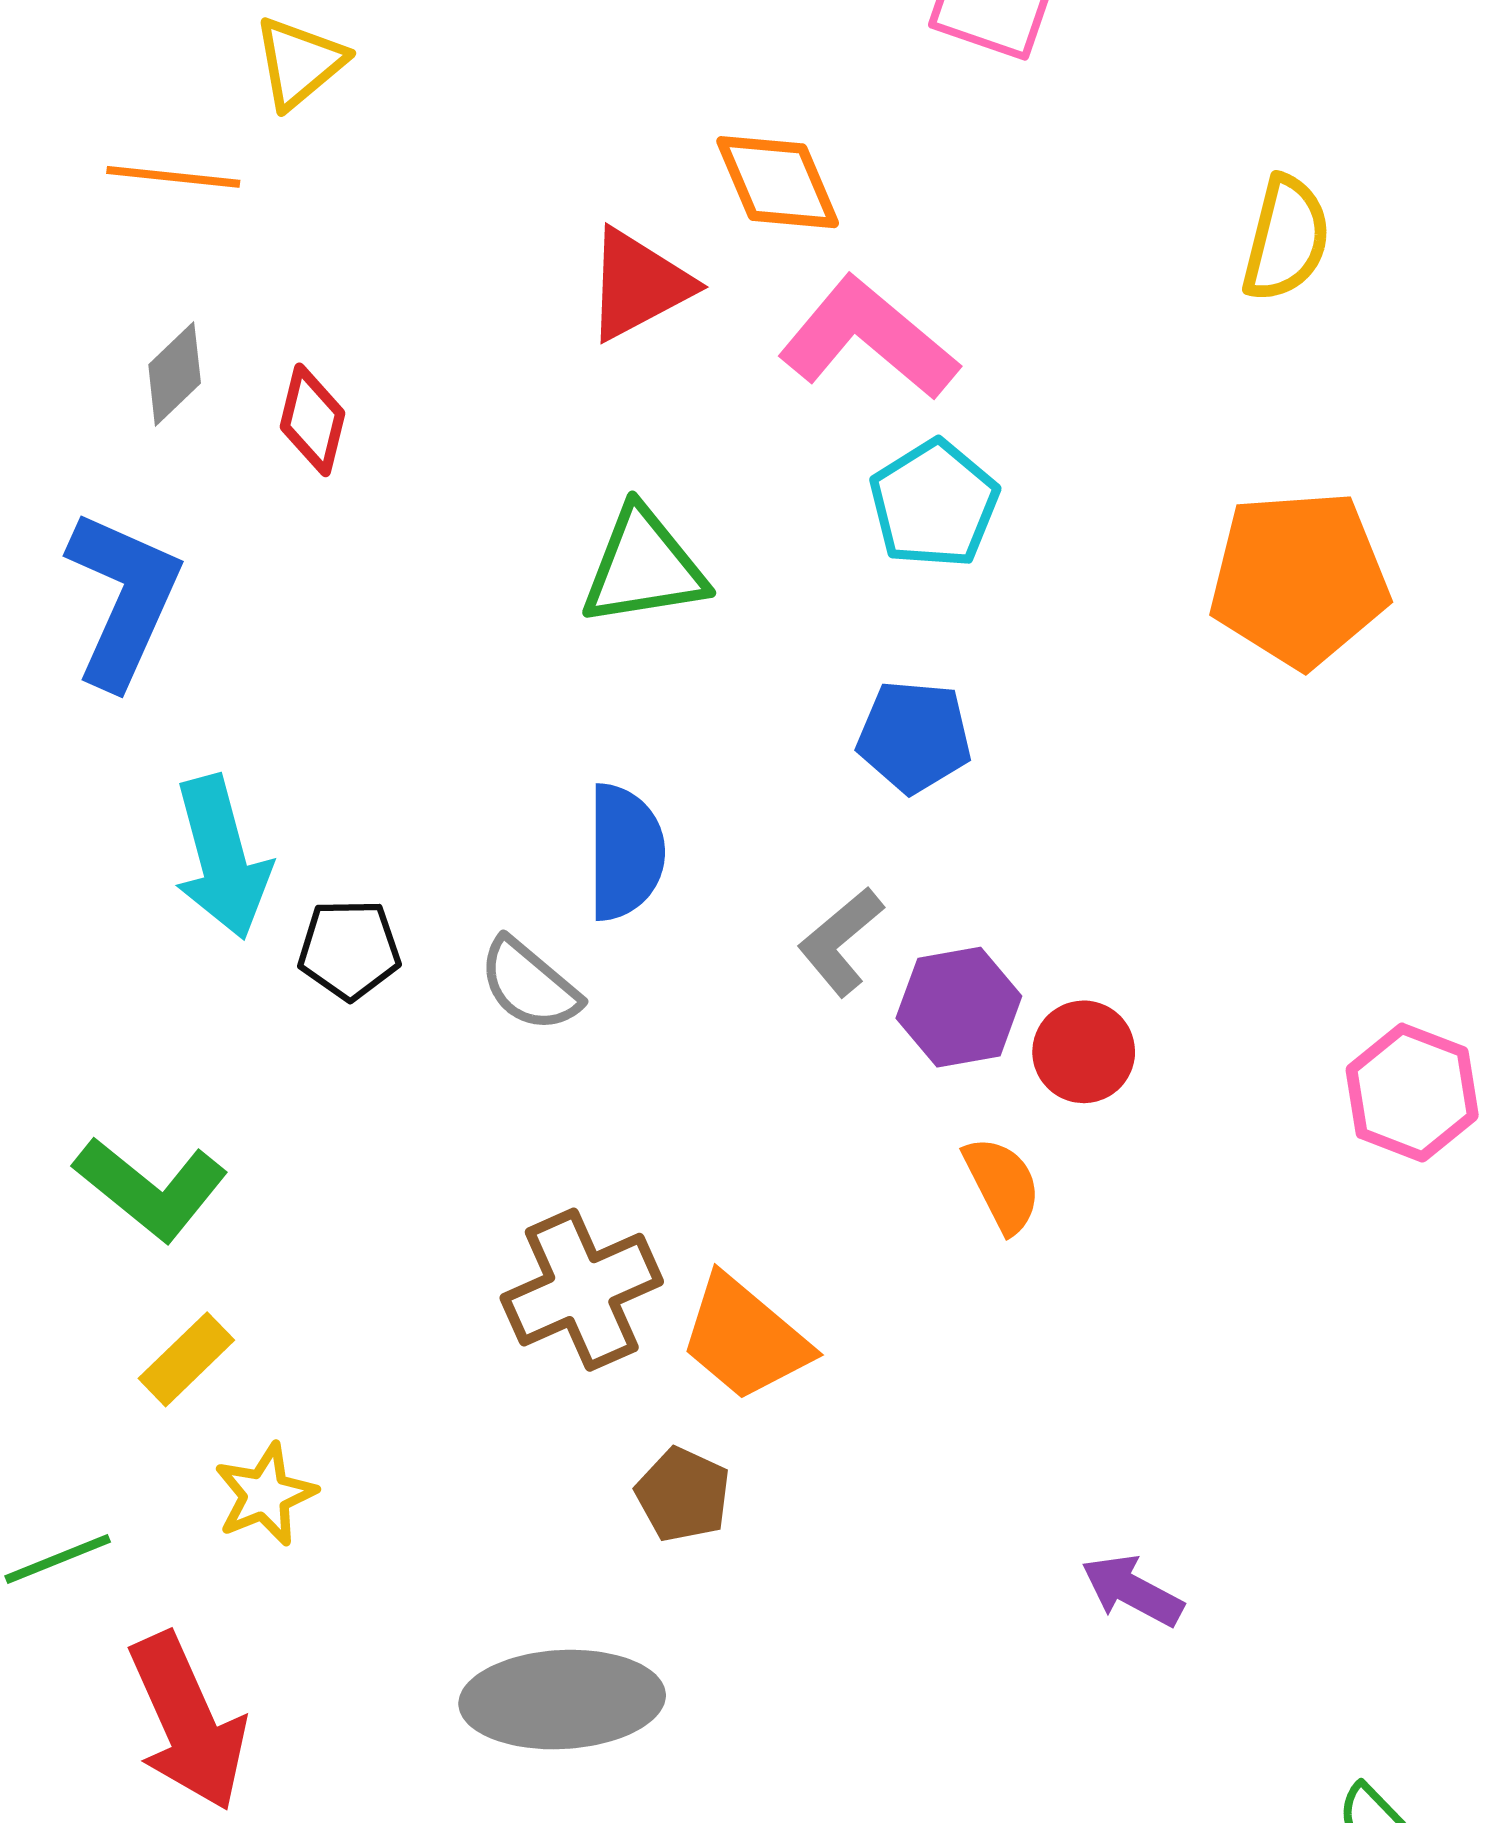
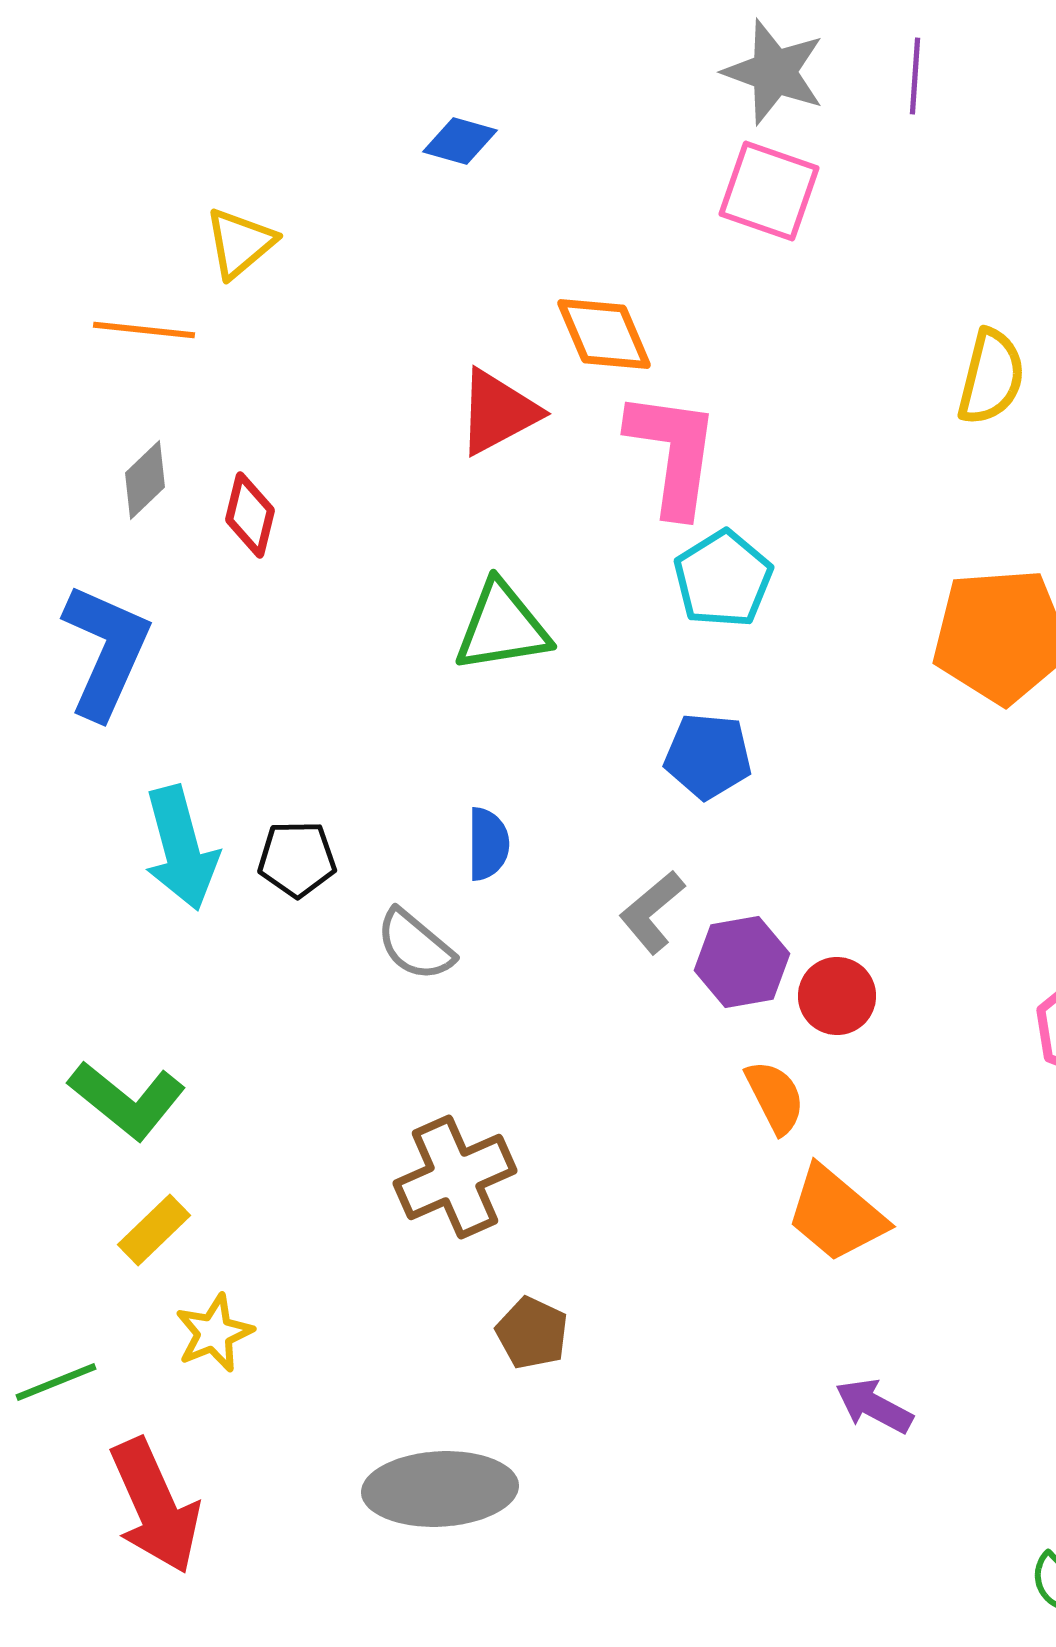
pink L-shape: (868, 338) -> (673, 453), turned 58
blue semicircle: (625, 852) -> (488, 844), size x0.7
black pentagon: (349, 949) -> (297, 859), moved
orange trapezoid: (745, 1338) -> (836, 1214), moved

